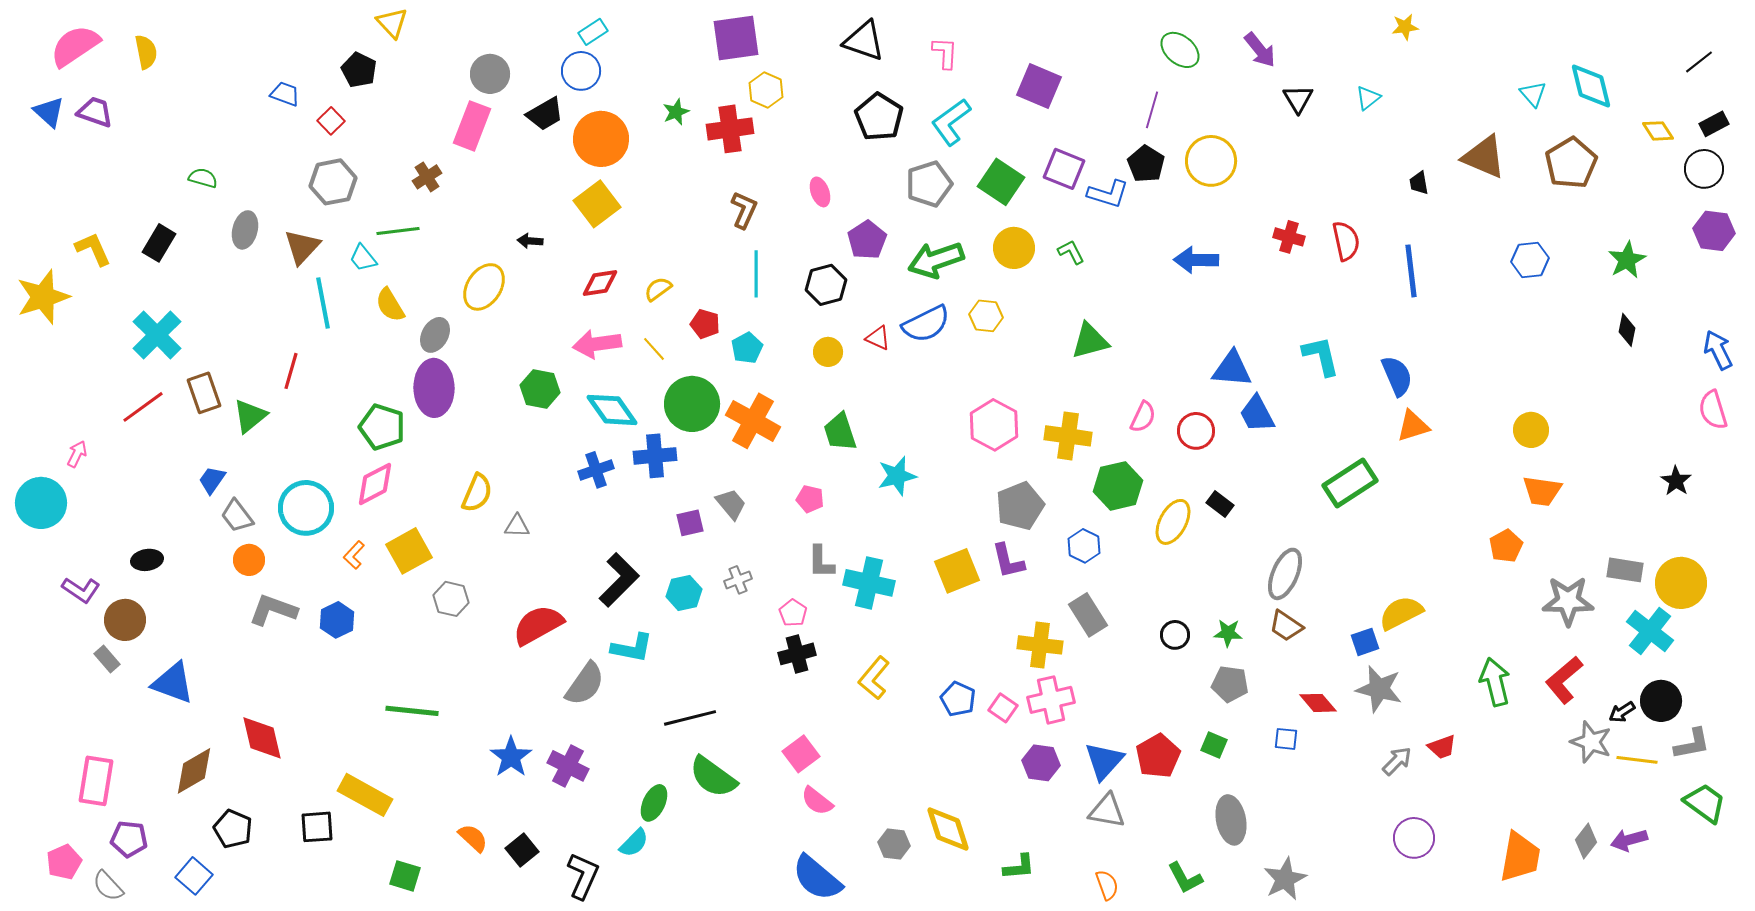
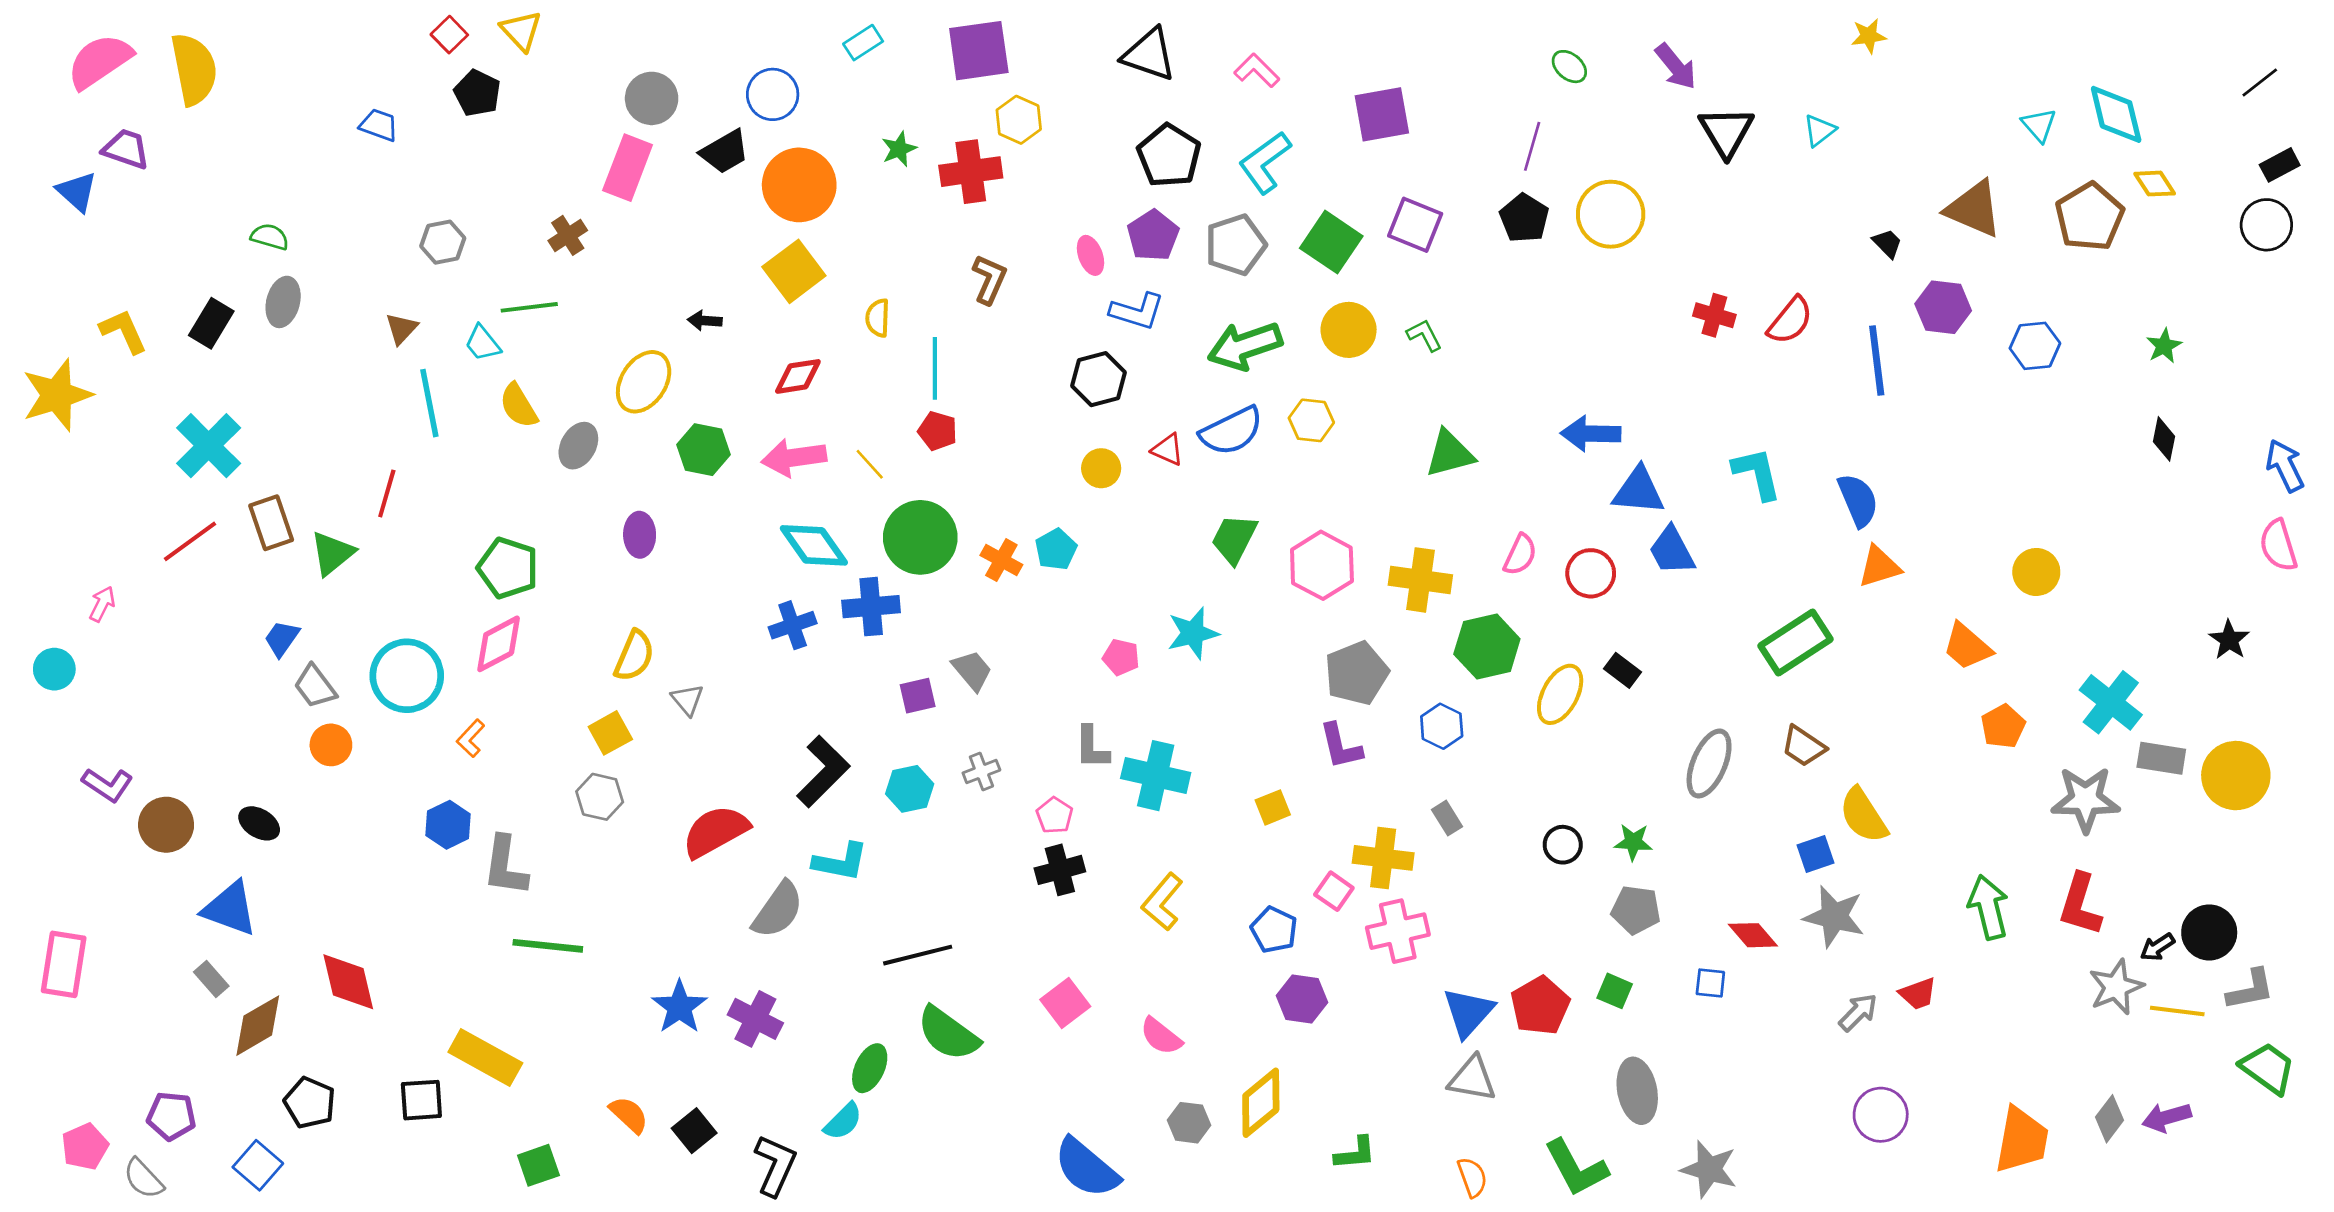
cyan rectangle: (593, 32) -> (863, 43), moved
green ellipse: (1180, 50) -> (1569, 67), size x0.7
yellow semicircle: (146, 52) -> (194, 69), size x1.6
pink L-shape: (945, 53) -> (1257, 71), turned -48
purple square: (1039, 86) -> (1382, 114), turned -33
black triangle: (1298, 99) -> (1726, 132), size x1.4
blue triangle: (49, 112) -> (77, 192), moved
red square: (331, 121) -> (449, 35), moved
yellow diamond: (1658, 131) -> (2155, 184), moved
gray hexagon: (333, 182) -> (443, 242), size x0.7
black trapezoid: (1419, 183) -> (1887, 243), turned 145
blue L-shape: (1108, 194) -> (1137, 311), moved
gray ellipse: (245, 230) -> (283, 302), moved
purple hexagon: (1714, 231) -> (1943, 307), moved
purple pentagon: (867, 240) -> (1153, 235), moved
red semicircle: (1346, 241) -> (1790, 321), turned 51
brown triangle: (302, 247) -> (401, 329), size x0.7
blue arrow: (1196, 260) -> (1591, 434), moved
green star: (1627, 260) -> (2164, 346), size x0.7
cyan line: (756, 274) -> (935, 368), moved
yellow semicircle: (658, 289) -> (878, 318), moved, turned -52
cyan pentagon: (747, 348) -> (1056, 549), moved
purple ellipse: (434, 388) -> (640, 535), moved, size x0.6
green hexagon: (540, 389) -> (703, 450), moved
orange cross: (753, 421) -> (1001, 560), size x0.6
green trapezoid: (840, 432) -> (1234, 539), moved, turned 45
orange trapezoid: (1542, 491) -> (1967, 646), moved, turned 33
pink pentagon: (810, 499) -> (1121, 657), moved
cyan circle: (41, 503) -> (54, 669), size x0.6
gray triangle: (517, 526) -> (687, 700), turned 48
yellow square: (409, 551) -> (610, 733), moved, size x0.7
black ellipse: (147, 560) -> (259, 823), moved, turned 40
yellow square: (957, 571) -> (1273, 807), moved, size x0.6
gray L-shape: (273, 610) -> (505, 866), moved, turned -102
yellow semicircle: (1401, 613) -> (1863, 815), turned -96
gray rectangle: (1088, 615) -> (1447, 818), size x0.6
brown trapezoid: (1286, 626) -> (1804, 746), moved
cyan cross: (1650, 631) -> (2111, 702), moved
gray rectangle: (107, 659) -> (211, 979), moved
red L-shape: (1564, 680) -> (2080, 905), turned -33
pink square: (1003, 708) -> (1334, 891), moved
gray star: (1591, 742) -> (2116, 987), turned 30
purple hexagon: (1041, 763) -> (1302, 999), moved
pink rectangle: (96, 781) -> (64, 964), moved
pink semicircle: (817, 801) -> (1161, 1036), moved
yellow diamond: (948, 829) -> (1261, 1103), turned 68
green square: (405, 876) -> (538, 1165), turned -36
green L-shape: (1185, 878) -> (1576, 1168), size x1.4
gray star: (1285, 879) -> (1709, 1169), turned -30

